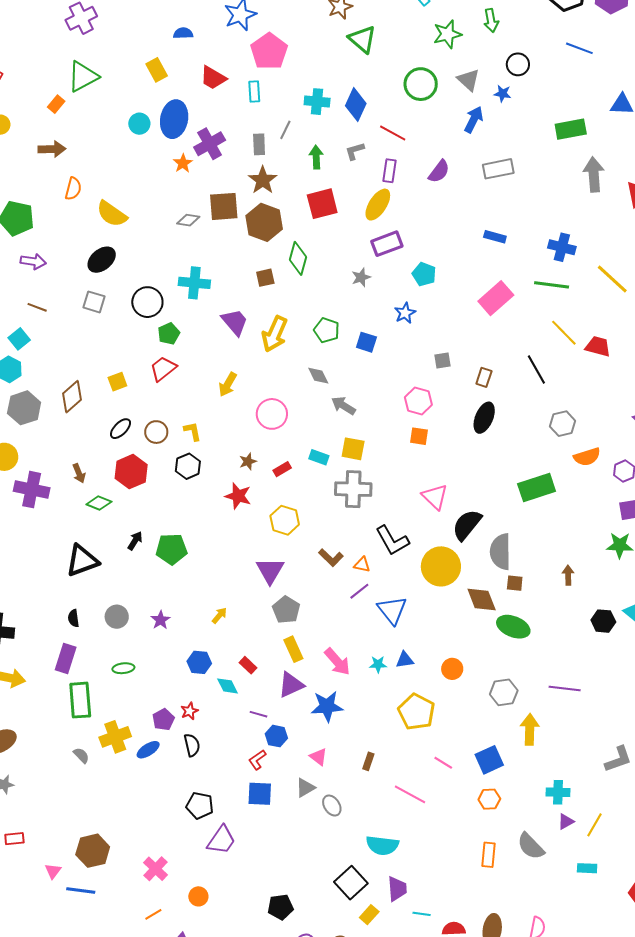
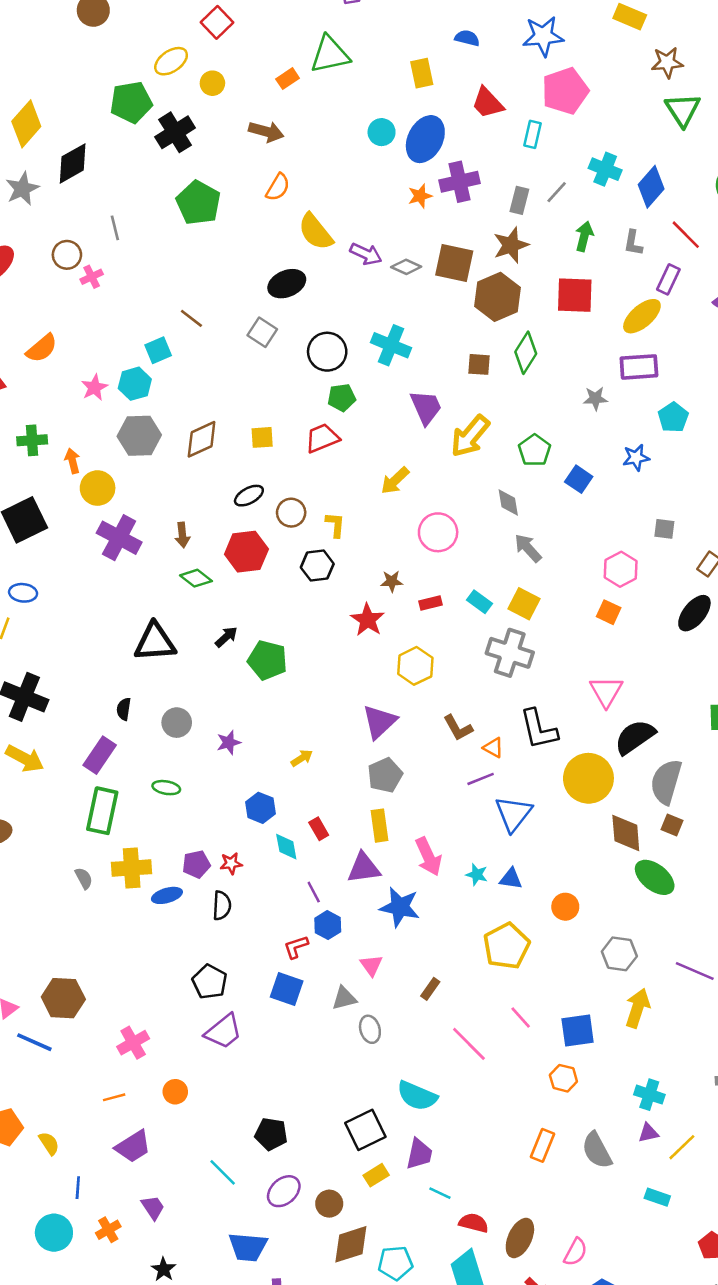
gray L-shape: (355, 151) -> (633, 243), turned -80
purple arrow: (33, 261) -> (366, 254), moved
purple line: (258, 714) -> (314, 892), turned 30

